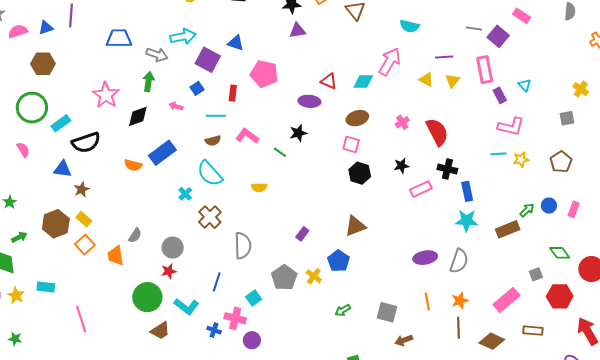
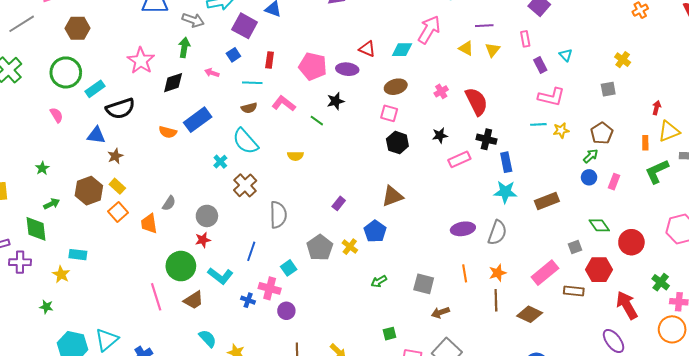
pink rectangle: (485, 70) -> (525, 39), size x0.6
pink pentagon: (264, 74) -> (313, 66), moved
green arrow: (527, 210) -> (591, 156), moved
yellow star: (16, 295) -> (61, 274), moved
pink line: (81, 319) -> (156, 297), moved
brown rectangle: (533, 331) -> (574, 291), moved

